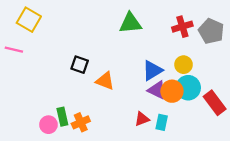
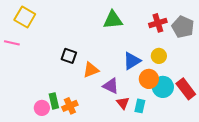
orange triangle: (105, 81) -> (91, 70), turned -42
cyan circle: (188, 88) -> (163, 87), moved
purple triangle: (157, 90) -> (111, 86), moved
red triangle: (142, 119) -> (123, 103), turned -48

